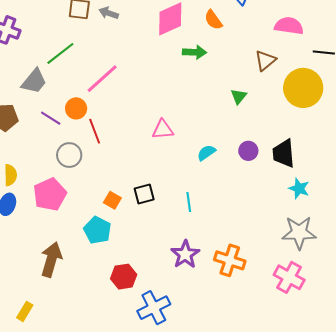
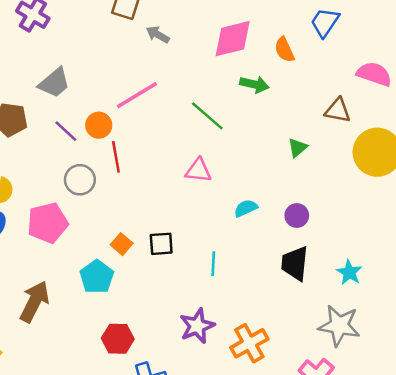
gray arrow: (109, 13) -> (158, 35), moved
green line: (60, 53) -> (207, 116), moved, turned 68
brown triangle: (265, 60) -> (338, 110), turned 40
black trapezoid: (284, 153) -> (295, 263), moved
orange cross: (230, 260) -> (249, 343), turned 32

